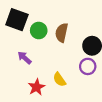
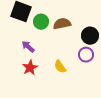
brown semicircle: (62, 33) -> (62, 24), turned 66
red star: (37, 87) -> (30, 68), moved

